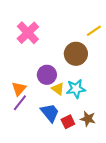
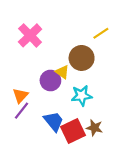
yellow triangle: (58, 89) -> (62, 72), moved
red square: (68, 122) -> (73, 131), size x1.6

